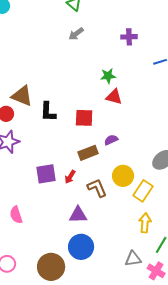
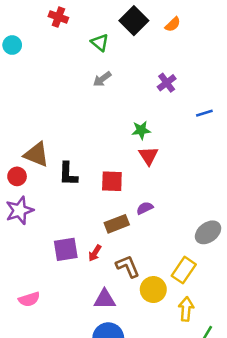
purple cross: (129, 37) -> (167, 83), turned -35
red triangle: (114, 97) -> (148, 156), turned 42
yellow circle: (123, 176) -> (153, 290), moved
pink semicircle: (16, 215) -> (29, 299), turned -90

